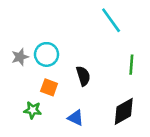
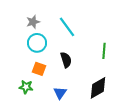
cyan line: (111, 20) -> (67, 27), moved
gray star: (20, 57) -> (33, 22), moved
blue triangle: (76, 118) -> (60, 93), turned 40

